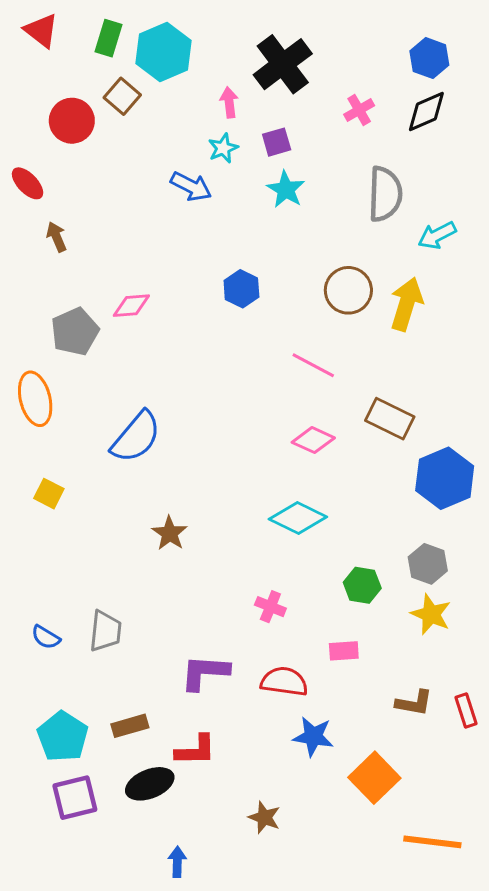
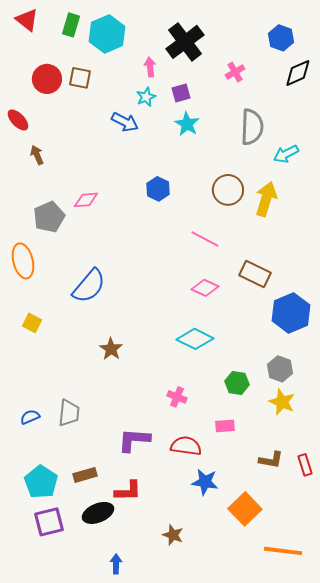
brown square: (122, 96) -> (80, 78), moved, turned -30
black diamond: (426, 112) -> (298, 73), moved
blue semicircle: (46, 637) -> (30, 417), turned 126

